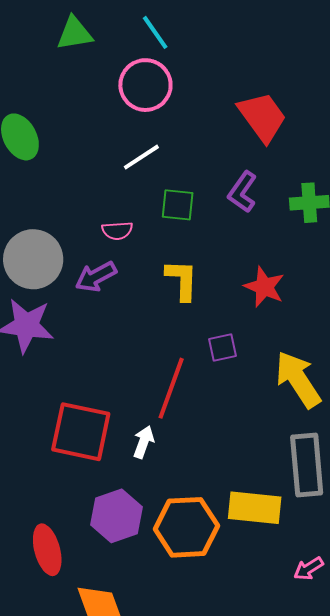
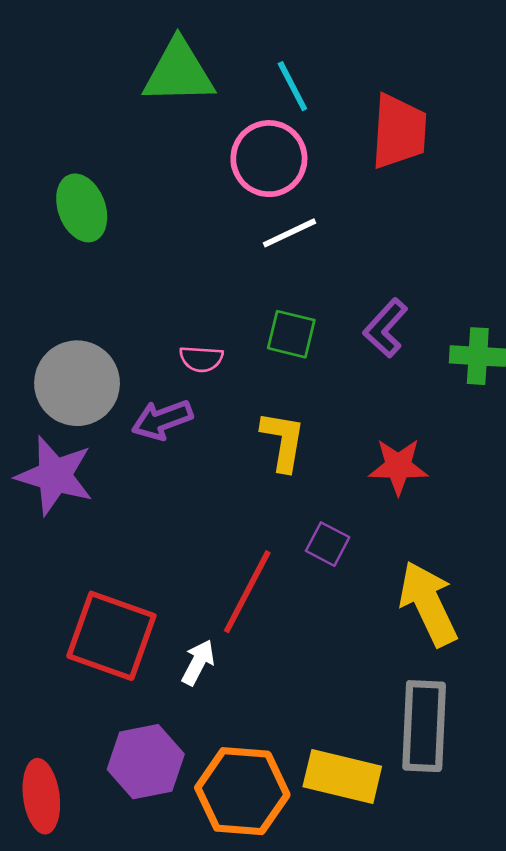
green triangle: (75, 33) -> (179, 72), size x1.4
red trapezoid: (262, 117) -> (399, 131), moved, turned 32
white line: (141, 157) -> (290, 233), moved
red star: (264, 287) -> (398, 466), turned -30
purple square: (223, 348) -> (328, 544), turned 32

